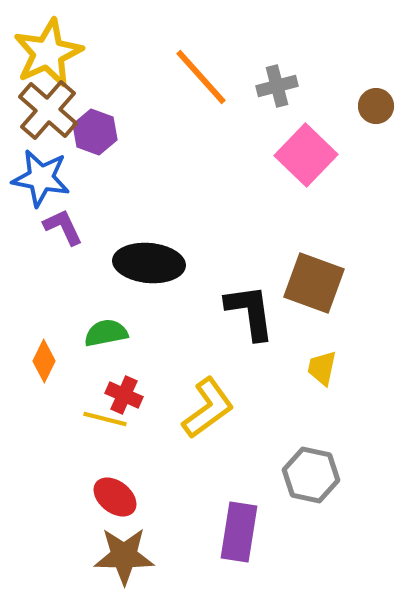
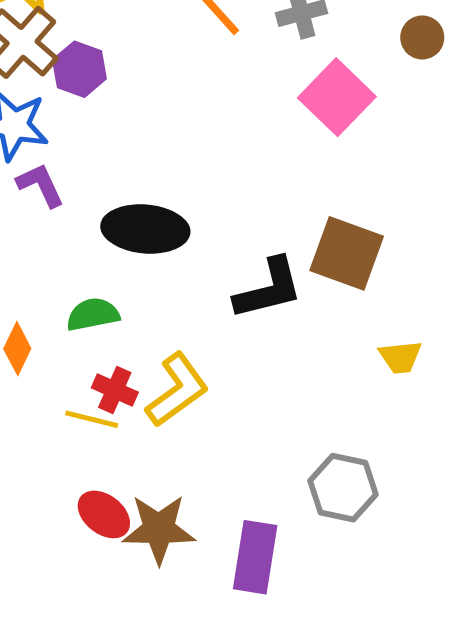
black L-shape: (250, 312) -> (269, 289), turned 84
yellow trapezoid: (322, 368) -> (400, 357), moved, turned -108
yellow L-shape: (208, 408) -> (177, 390), moved
brown star: (124, 556) -> (159, 529), moved

